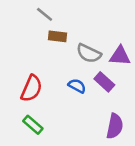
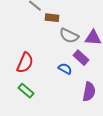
brown rectangle: (58, 36) -> (52, 18), moved
blue semicircle: (77, 86) -> (65, 69), moved

